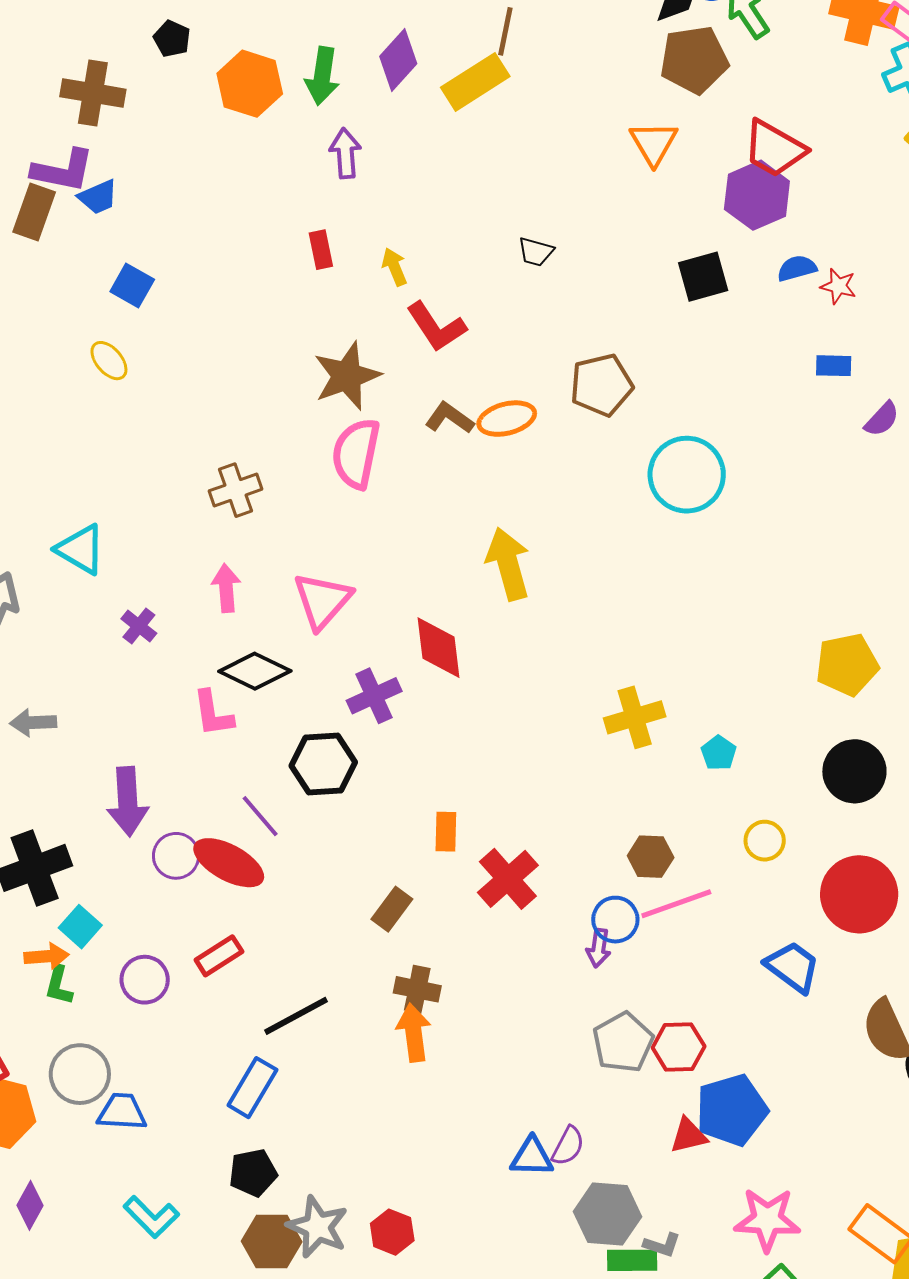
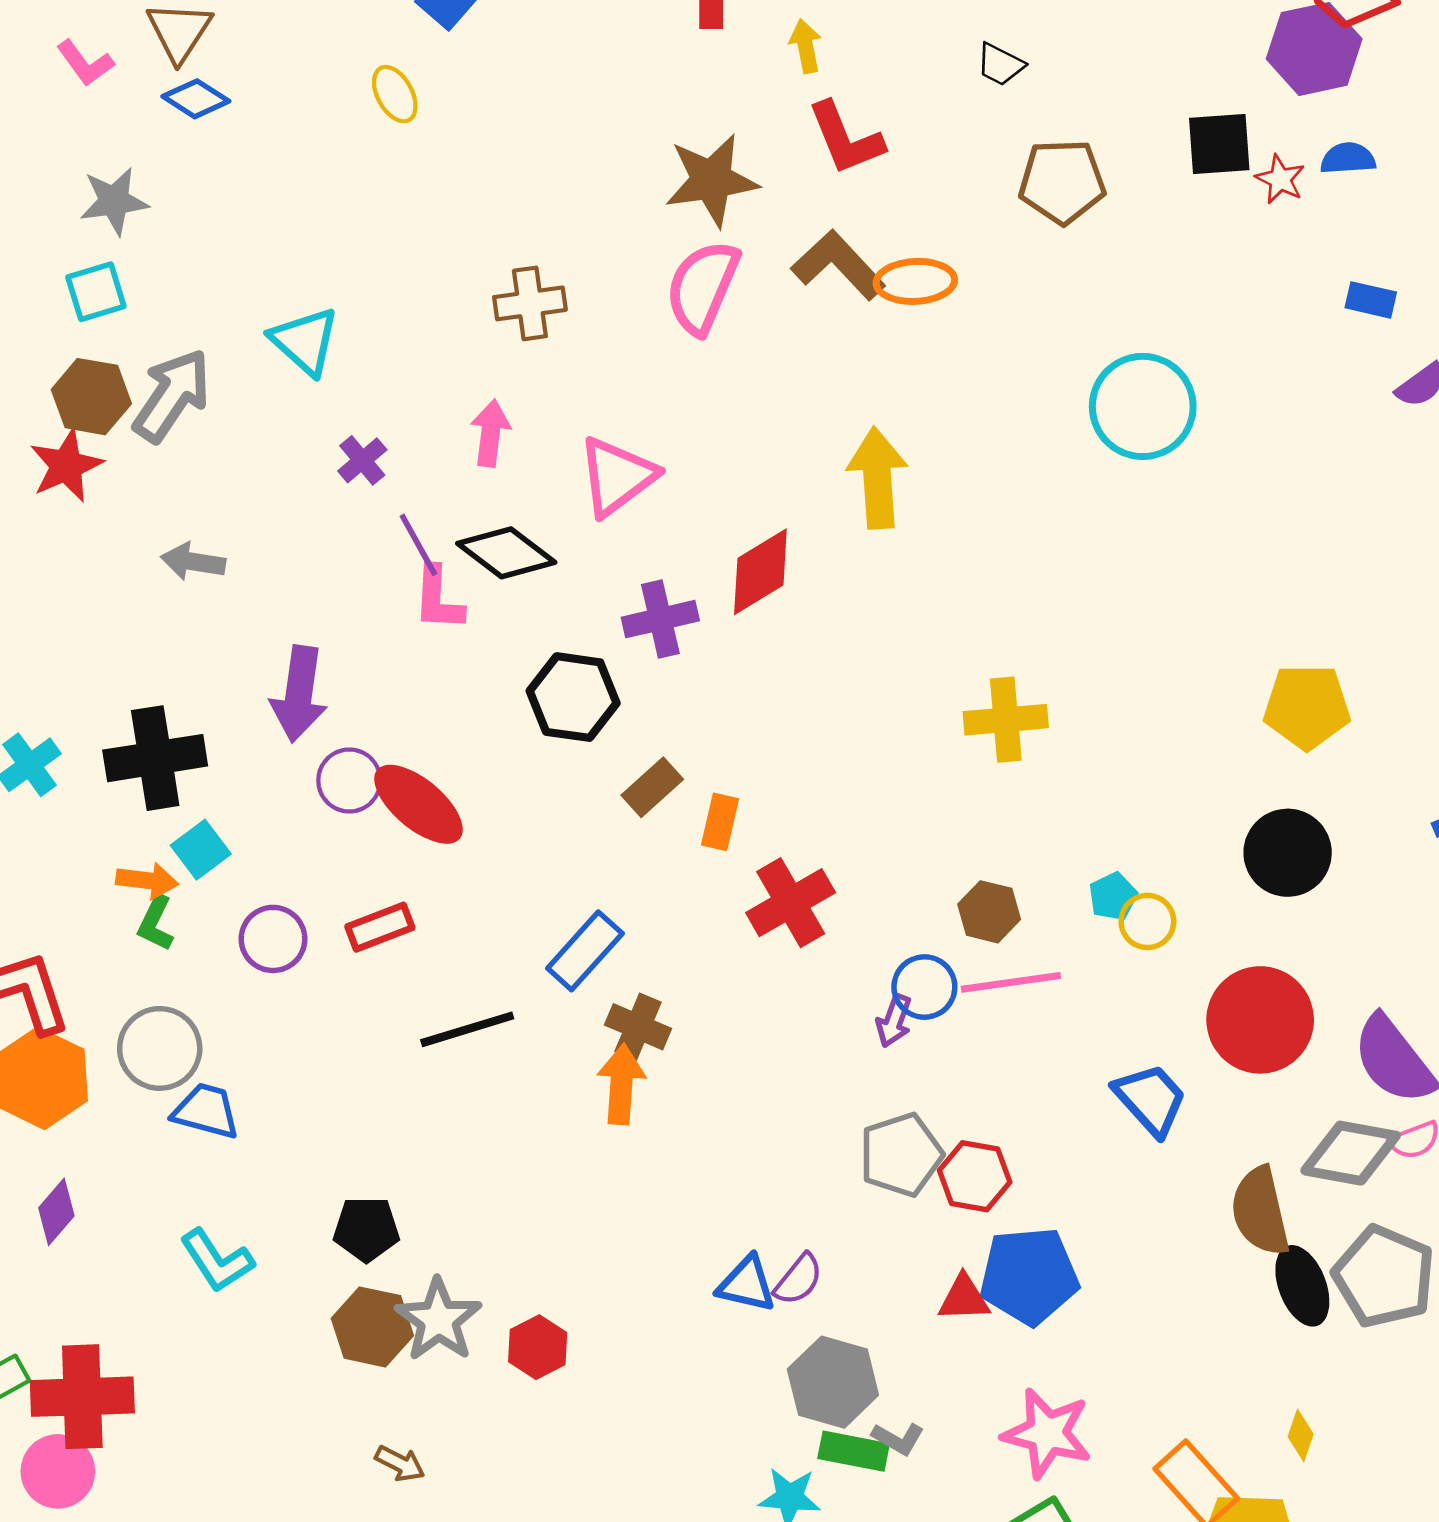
red star: (838, 286) -> (1280, 179), moved
brown pentagon: (601, 385) -> (1062, 182), moved
brown L-shape: (450, 418) -> (838, 265), size x1.4
red diamond: (438, 648) -> (760, 572), turned 54
cyan pentagon: (719, 753) -> (1113, 896), moved
purple line: (260, 816) -> (418, 545), moved
brown rectangle: (392, 909) -> (652, 787), moved
blue rectangle: (252, 1088) -> (585, 951), moved

